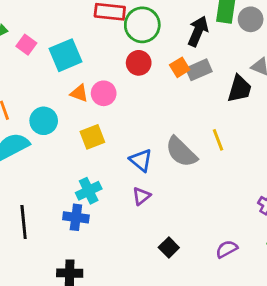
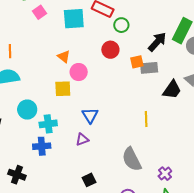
green circle: (142, 25) -> (121, 25), size x0.6
cyan square: (66, 55) -> (74, 19), moved
pink circle: (104, 93) -> (79, 72), moved
cyan circle: (44, 121) -> (27, 110), moved
gray semicircle: (181, 152) -> (132, 159), moved
blue cross: (76, 217) -> (42, 146), moved, turned -30

